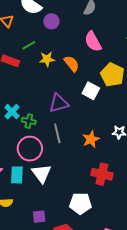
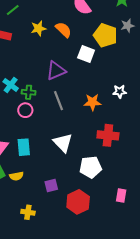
green line: (29, 45) -> (13, 10), moved
orange star: (91, 139) -> (92, 102), turned 30
pink circle: (30, 149) -> (25, 110), moved, size x0.6
white triangle: (41, 173) -> (63, 143), moved

